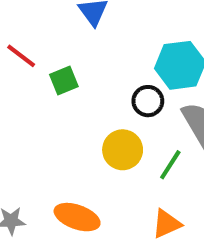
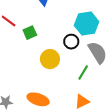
yellow circle: (123, 150) -> (50, 59), moved

